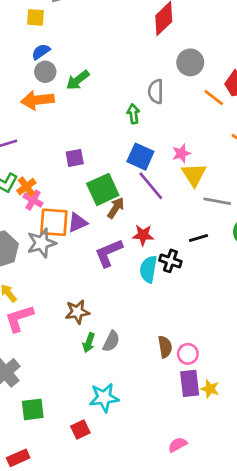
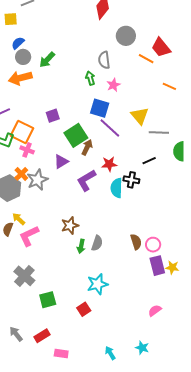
pink star: (181, 153) -> (113, 85), moved
orange cross: (26, 187) -> (21, 174), moved
orange square: (54, 222) -> (22, 132), moved, turned 30

